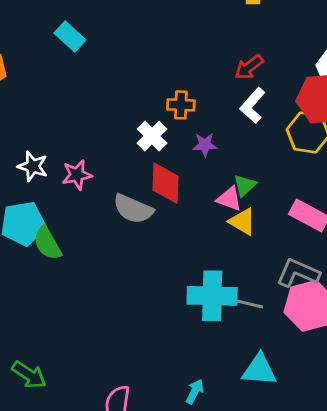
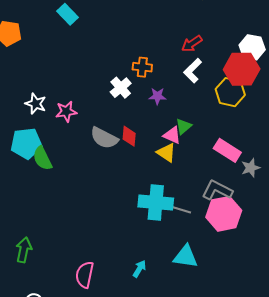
red diamond: (165, 183) -> (129, 136), moved, size x0.7
yellow triangle: (242, 222) -> (166, 153), moved
green arrow: (29, 375) -> (24, 250), turned -115

